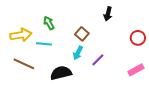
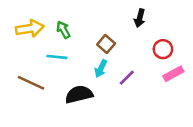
yellow arrow: (21, 35) -> (30, 28), moved
red circle: (138, 38) -> (163, 49), moved
pink rectangle: (136, 70) -> (173, 74), moved

